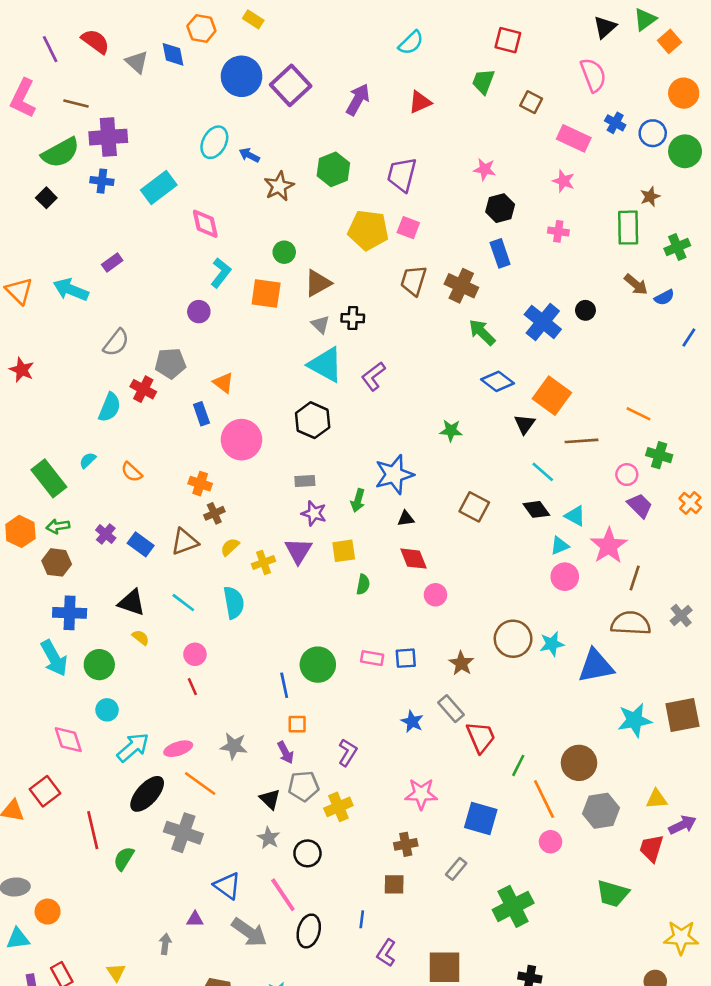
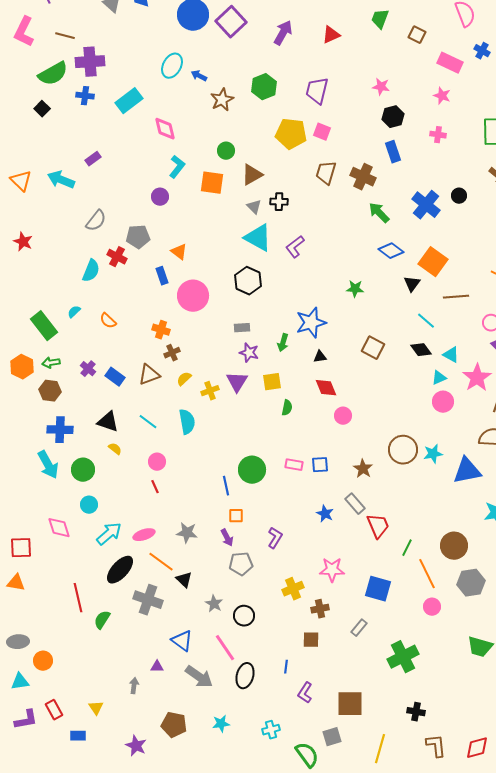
red square: (45, 791) -> (21, 548), moved, turned 35
black triangle: (270, 799) -> (184, 580), moved
yellow cross: (338, 807) -> (293, 589), moved

